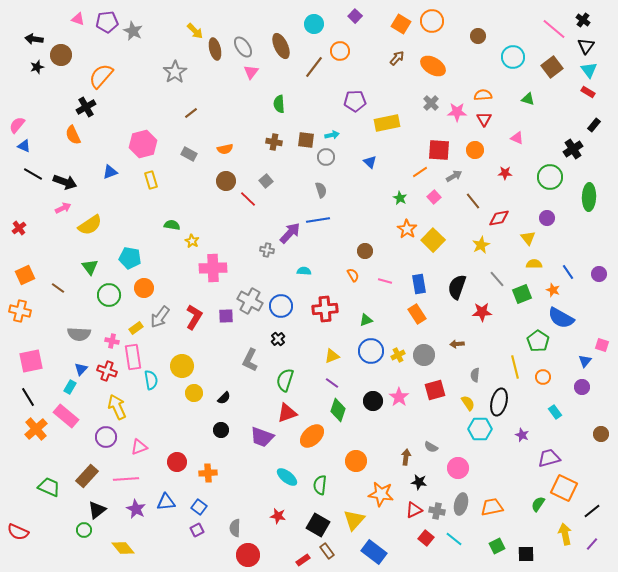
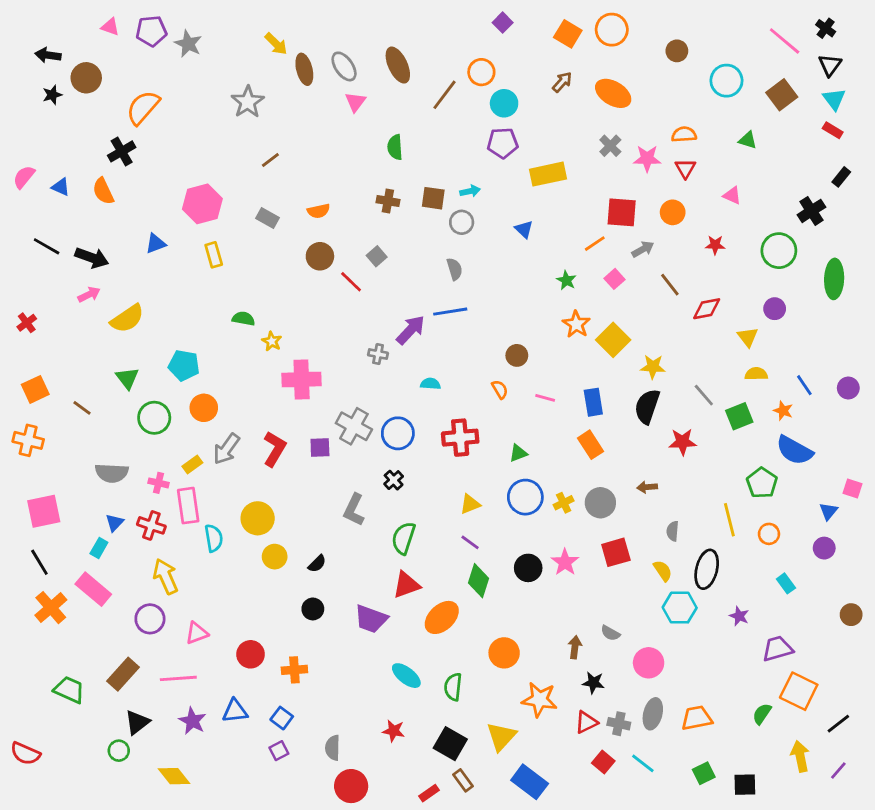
cyan circle: (314, 24) -> (504, 103), moved
blue triangle: (24, 146) -> (61, 187), moved
yellow star: (481, 245) -> (653, 367), moved, turned 30

